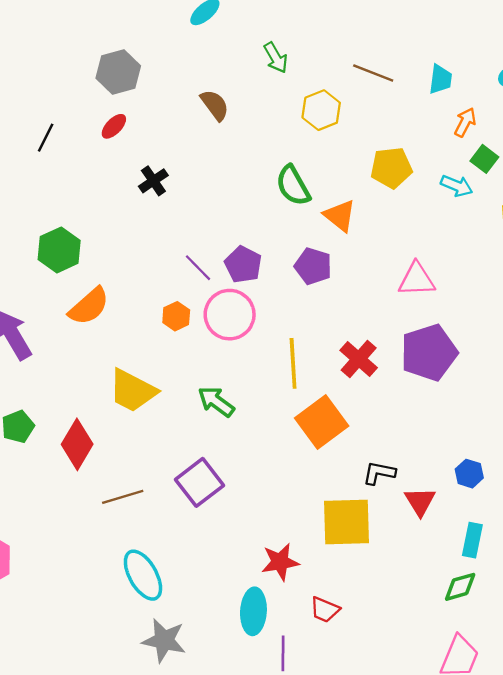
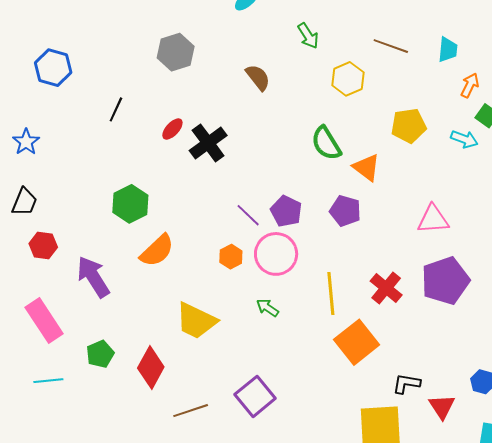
red ellipse: (114, 126) -> (172, 129), moved
black cross: (153, 181) -> (208, 143), size x1.5
green arrow: (216, 402) -> (268, 308), moved, size x0.7

